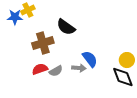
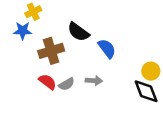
blue star: (15, 17) -> (23, 31), moved
blue semicircle: (90, 59) -> (107, 48), moved
red semicircle: (40, 69) -> (48, 82), turned 56

